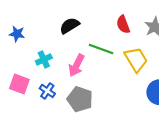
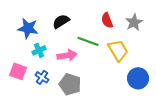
blue star: (17, 34) -> (28, 28), moved, size x1.5
pink arrow: (76, 65) -> (67, 55), turned -126

